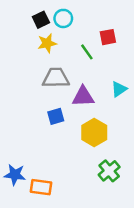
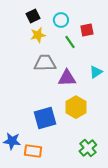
cyan circle: (63, 18) -> (61, 20), moved
blue square: (56, 116) -> (45, 118), moved, size x1.6
green cross: (109, 171) -> (88, 148), moved

